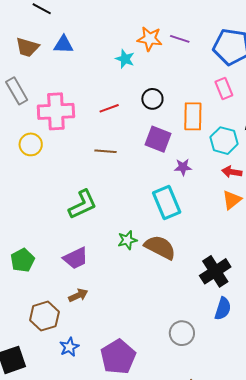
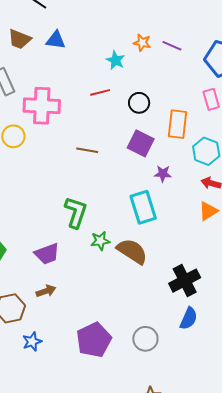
orange star: (150, 39) -> (142, 43), size x0.7
red line: (109, 108) -> (100, 92), moved
green L-shape: (83, 204) -> (76, 212), moved, turned -52
purple pentagon: (118, 357) -> (94, 340), moved

